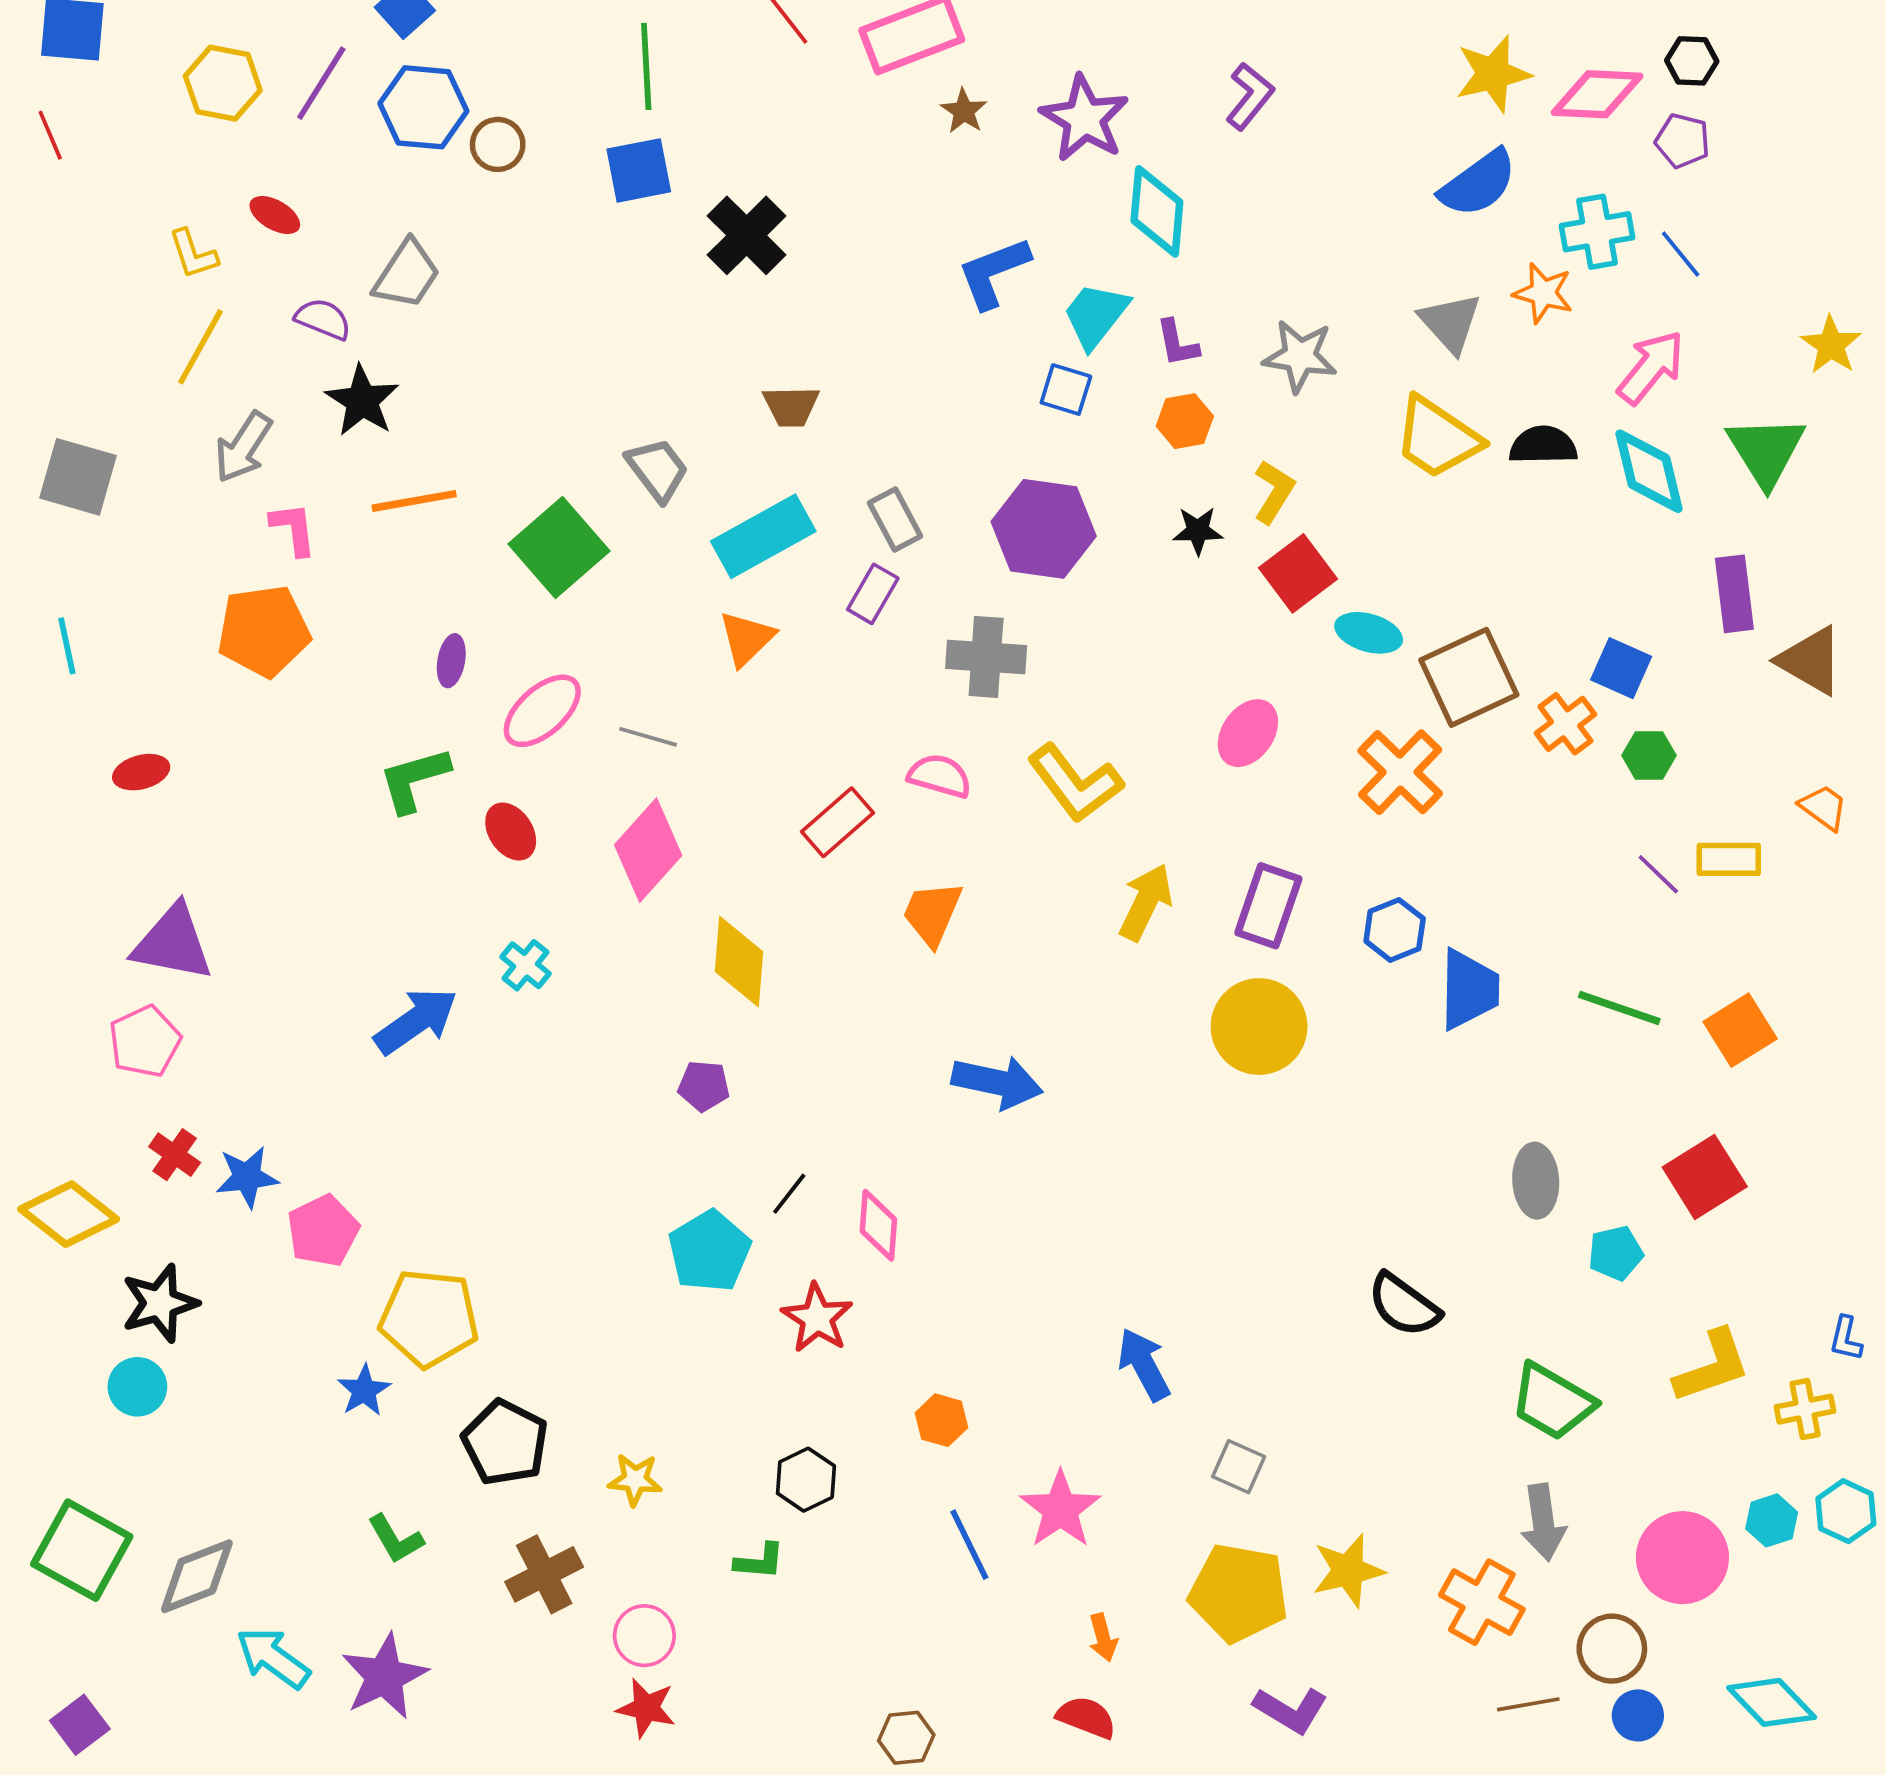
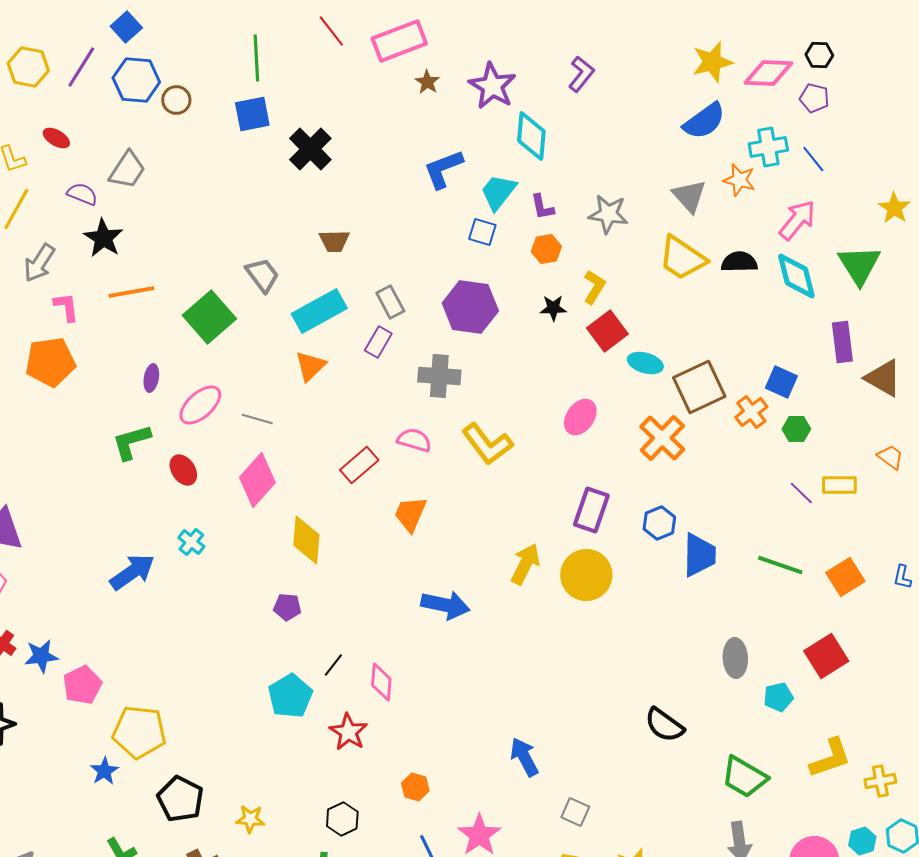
yellow arrow: (1146, 902) -> (525, 564), moved
blue L-shape: (1846, 1338) -> (902, 577), moved

